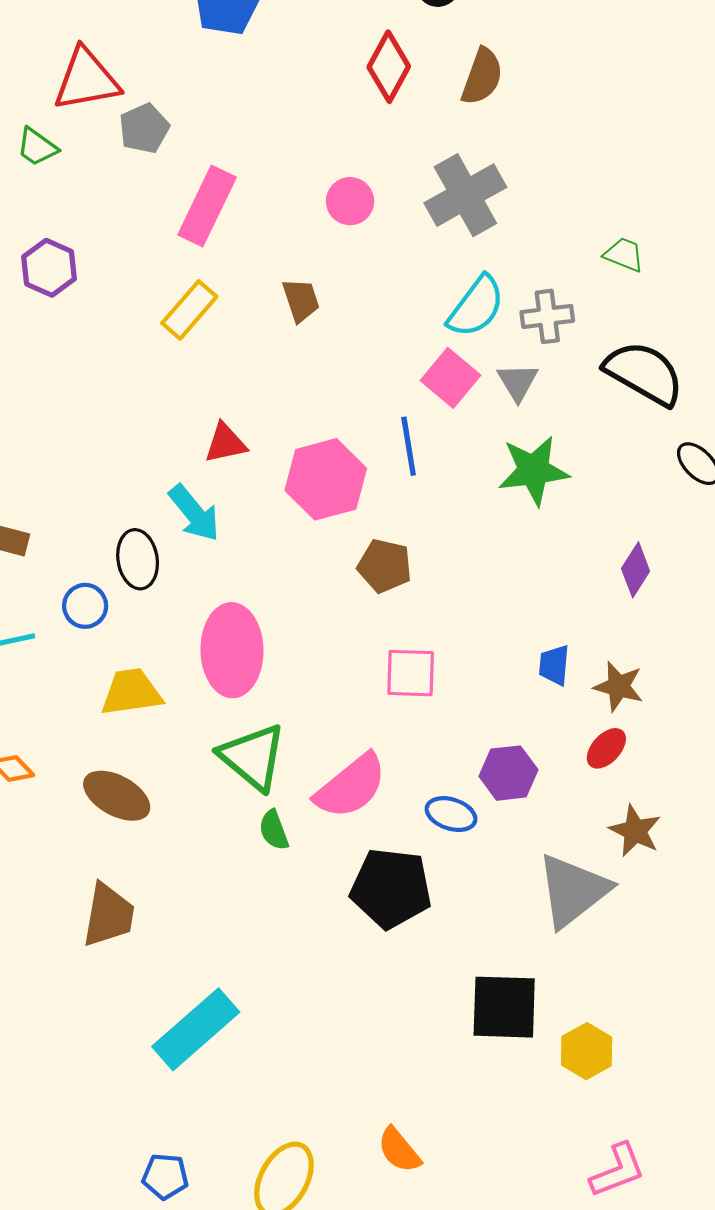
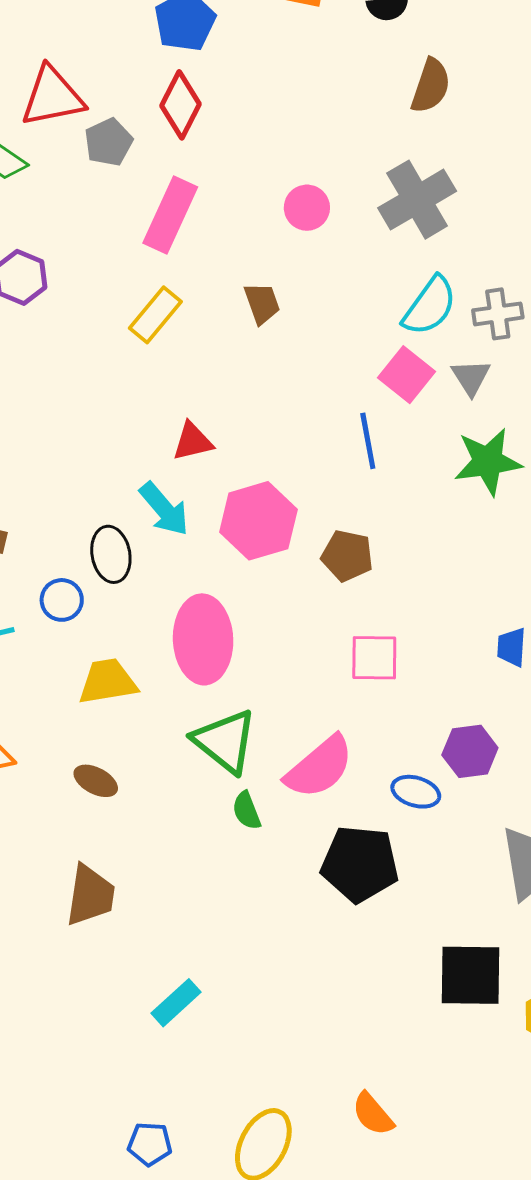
red diamond: (389, 67) -> (180, 105), moved
pink hexagon: (326, 479) -> (258, 521), moved
brown ellipse: (117, 796) -> (96, 781), size x0.7
cyan rectangle: (196, 1029) -> (176, 1003), size x0.6

